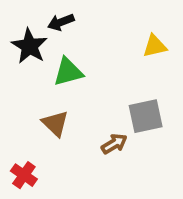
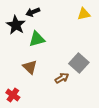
yellow triangle: (155, 46) -> (84, 14), moved
gray square: (146, 116) -> (79, 63), turned -36

